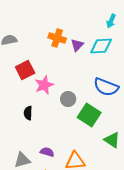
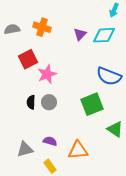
orange cross: (57, 38) -> (42, 27), moved
gray circle: (68, 99) -> (49, 102), moved
green square: (89, 115) -> (92, 104), turned 35

